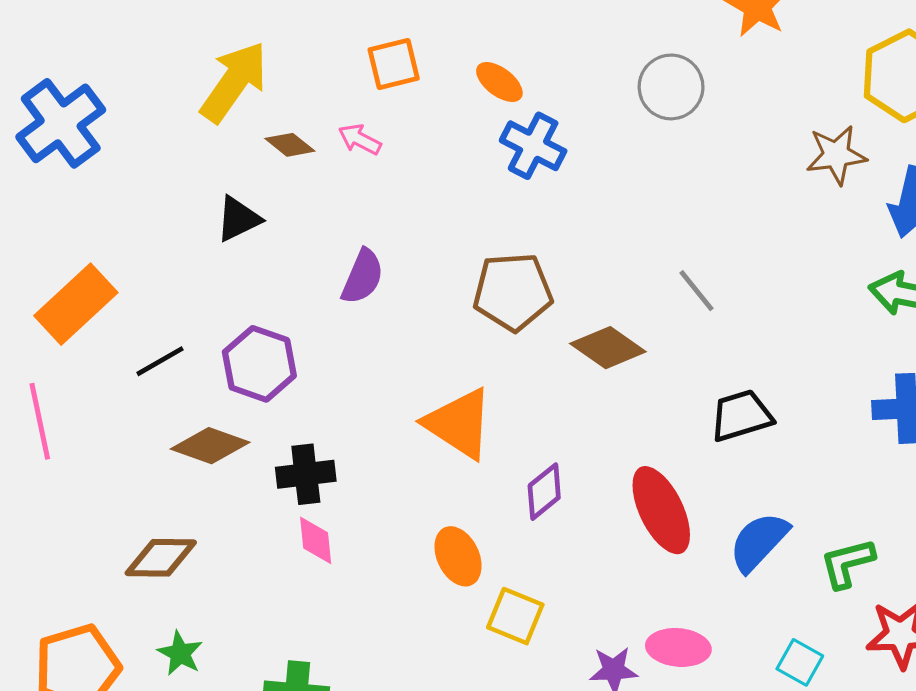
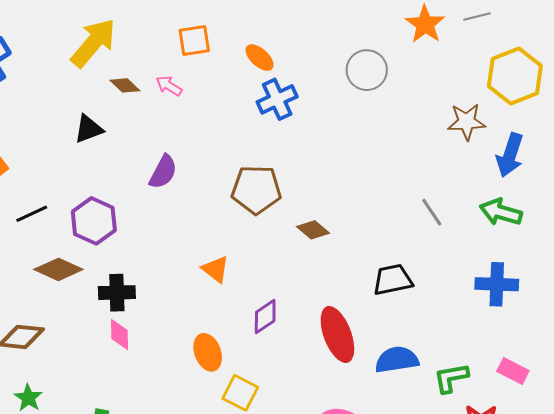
blue cross: (533, 146) -> (277, 99), turned 33
gray line: (697, 291) -> (432, 212), moved
brown diamond: (608, 348) -> (313, 230), size x0.7
orange triangle: (459, 424) -> (216, 269), size x0.6
blue semicircle: (759, 542) -> (397, 360), turned 33

